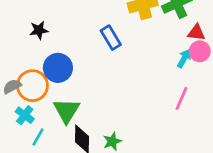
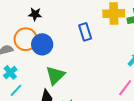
orange circle: (32, 86) -> (26, 39), moved
green triangle: (67, 111) -> (55, 75), moved

